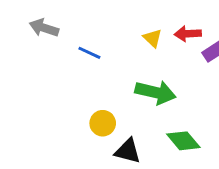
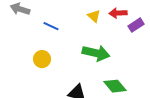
yellow circle: (103, 123) -> (42, 59), moved

